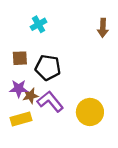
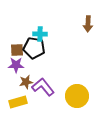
cyan cross: (39, 24) -> (40, 34), moved, turned 32
black pentagon: (48, 68) -> (34, 48), moved
purple star: (19, 89) -> (16, 65), moved

